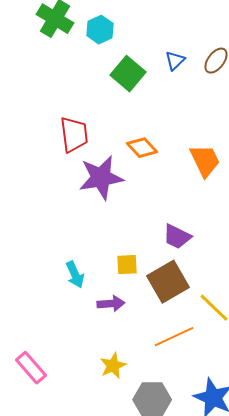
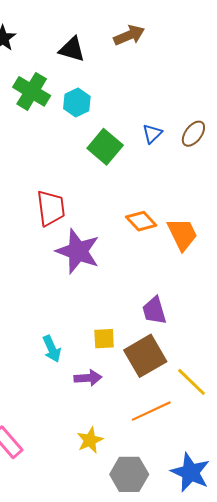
orange diamond: (142, 148) -> (141, 221), moved
purple star: (101, 178) -> (78, 251), turned 30
purple trapezoid: (177, 237) -> (154, 311), turned 48

